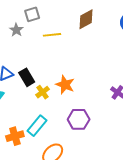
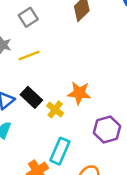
gray square: (32, 14) -> (28, 17), moved
yellow line: (52, 35) -> (29, 55), moved

